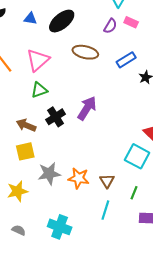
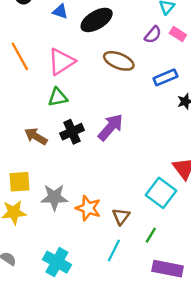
yellow square: (25, 151) -> (20, 182), moved

